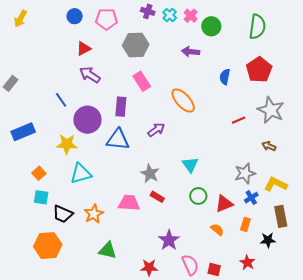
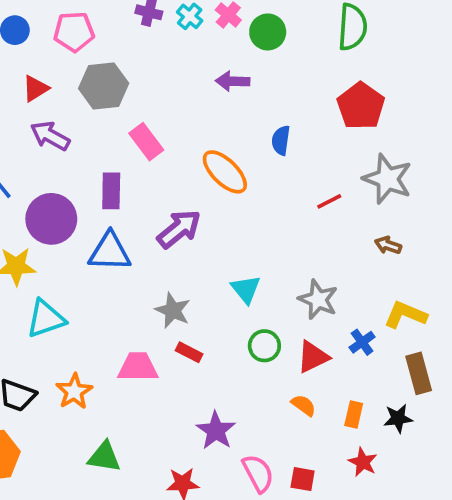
gray hexagon: (136, 45) -> (104, 86), moved
blue semicircle: (225, 77) -> (281, 140), moved
purple arrow: (156, 130) -> (179, 229), size x1.4
gray star: (245, 173) -> (318, 300), moved, turned -30
orange rectangle: (245, 224) -> (354, 414), moved

